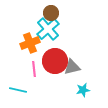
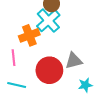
red circle: (55, 61) -> (49, 70), moved
pink line: (34, 69) -> (13, 58), moved

